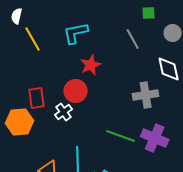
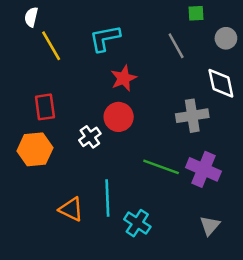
red circle: (76, 91) -> (119, 117), moved
red rectangle: (37, 98) -> (45, 107), moved

